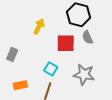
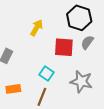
gray semicircle: (87, 37) -> (87, 42), turned 56

